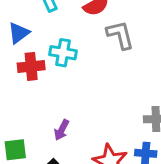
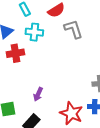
cyan cross: (63, 53) -> (34, 32), moved

